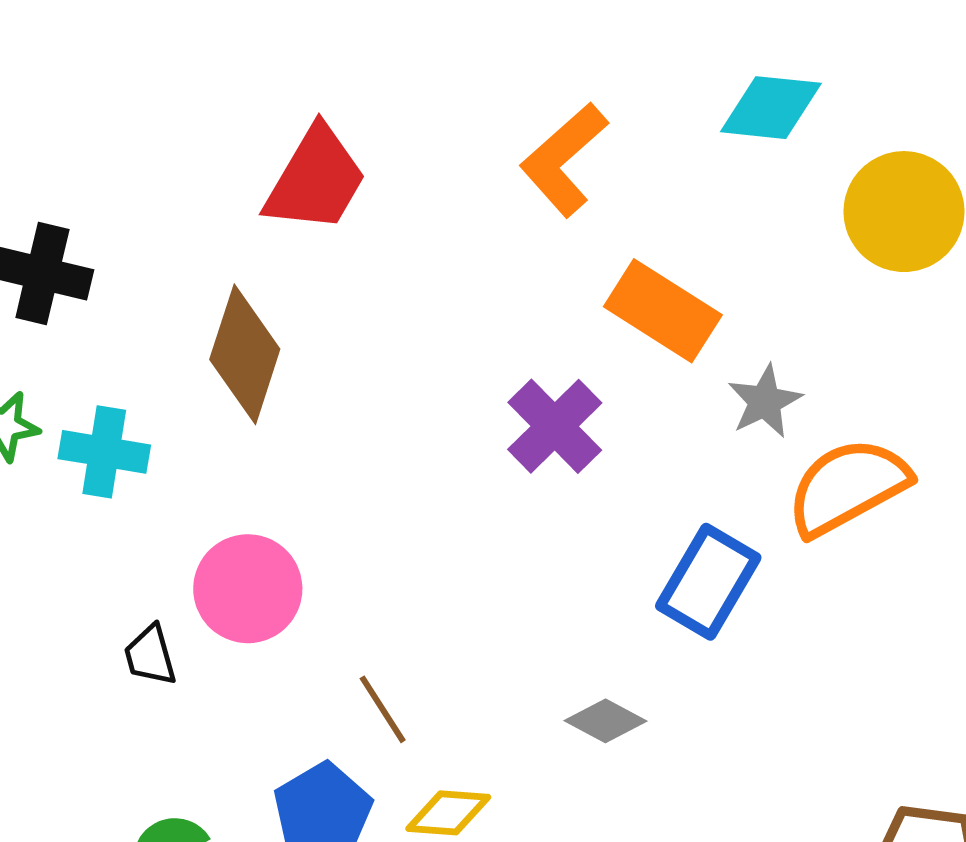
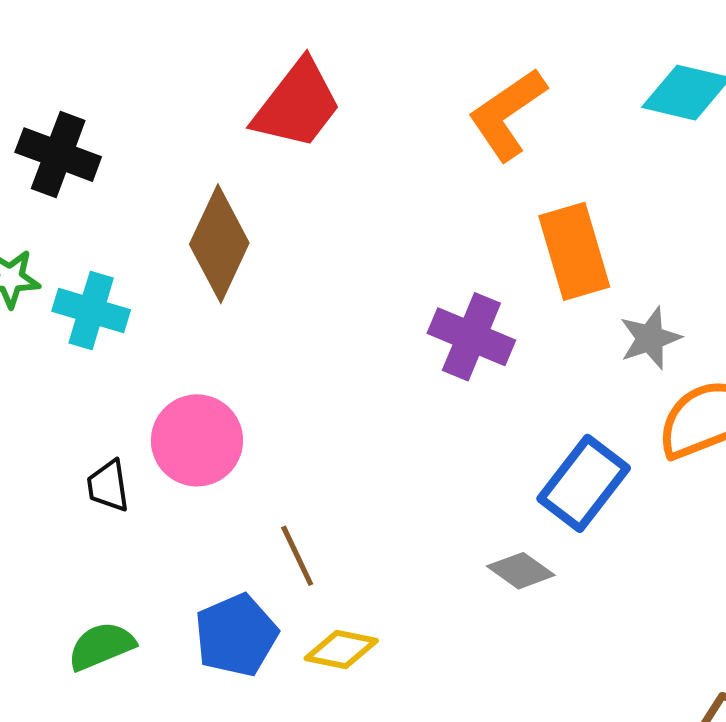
orange rectangle: (663, 311) -> (574, 251), turned 34
purple cross: (555, 426) -> (471, 337), turned -30
gray diamond: (606, 721) -> (521, 571), moved

